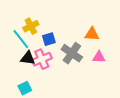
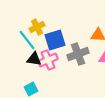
blue square: (49, 39) -> (55, 40), size x1.5
gray cross: (72, 53) -> (78, 54), turned 35

